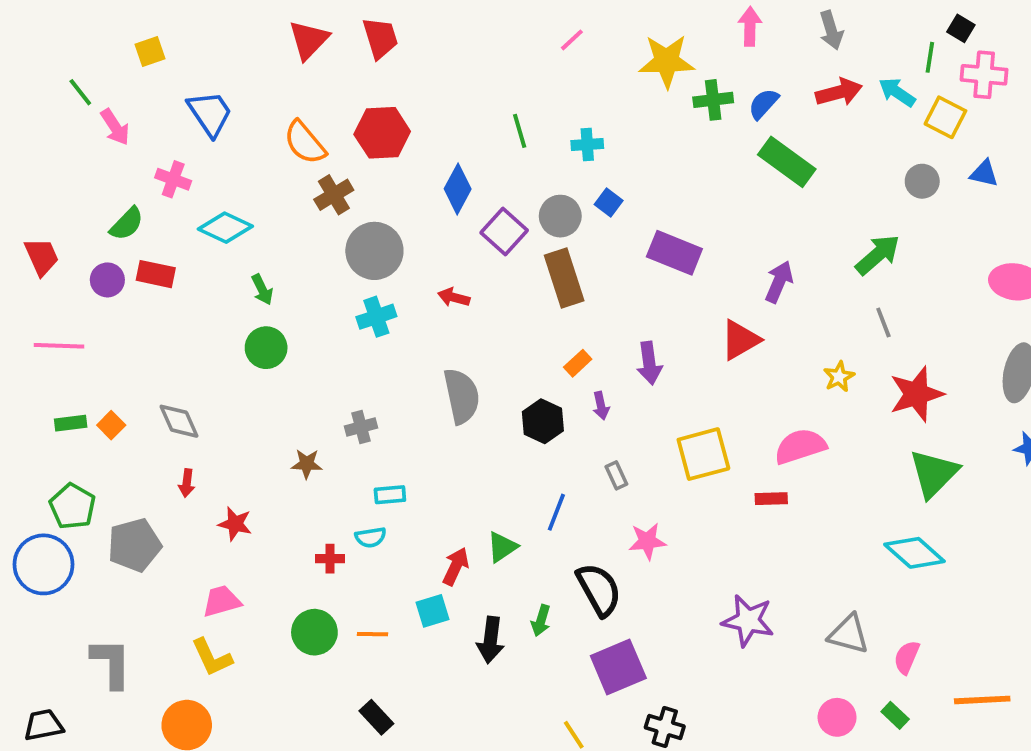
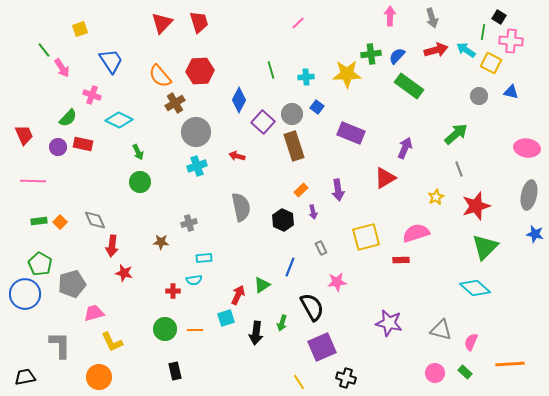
yellow star: (667, 61) -> (347, 74), moved
red arrow: (187, 483) -> (112, 246), moved, size x1.5
pink trapezoid: (222, 601) -> (94, 313), moved
black rectangle: (376, 717) -> (175, 371), moved, turned 30

